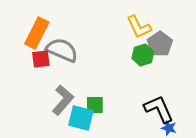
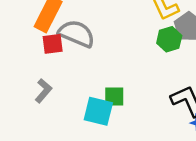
gray L-shape: (63, 100) -> (43, 91), moved, size x0.7

